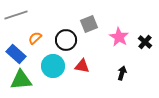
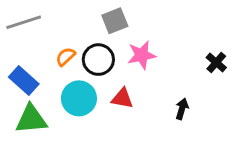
gray square: (89, 24) -> (115, 21), moved
pink star: (119, 37) -> (142, 55), moved, turned 30
orange semicircle: (35, 38) -> (66, 57), moved

